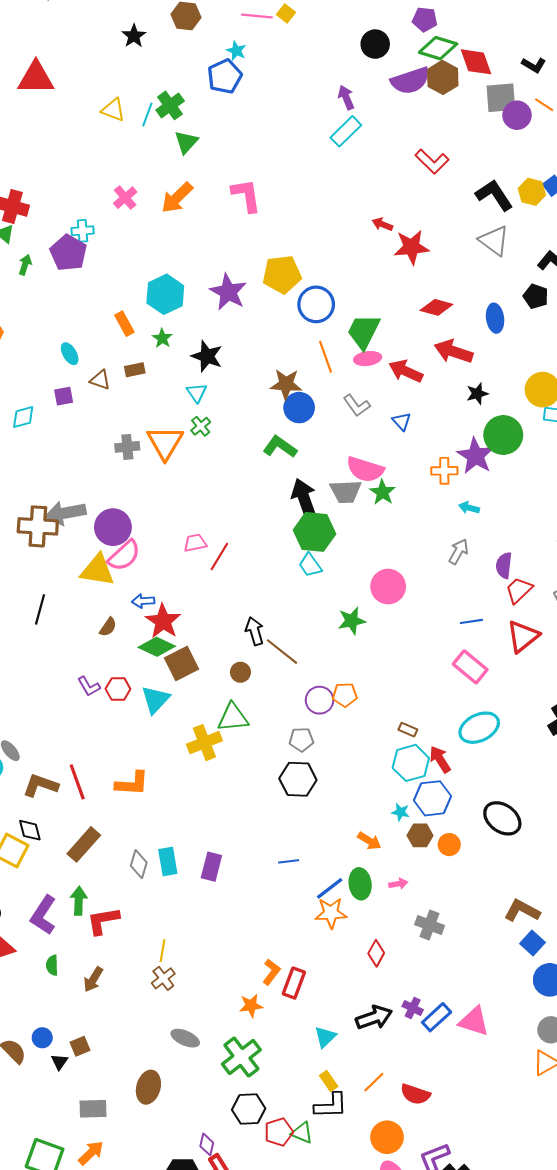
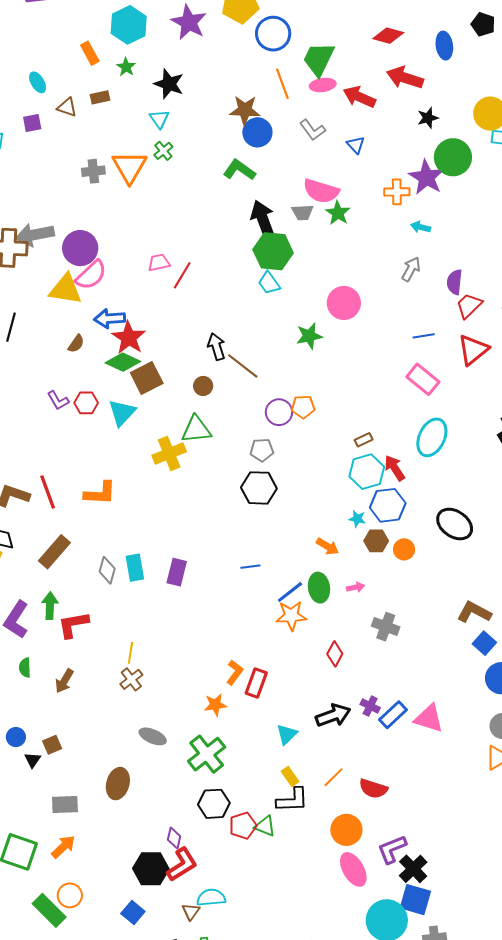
gray trapezoid: (346, 492) -> (302, 212), size x0.7
blue arrow: (143, 601) -> (110, 319), size x1.4
cyan ellipse: (479, 728) -> (432, 437), turned -39
brown rectangle: (408, 730) -> (364, 440), turned -48

